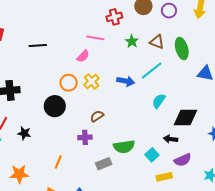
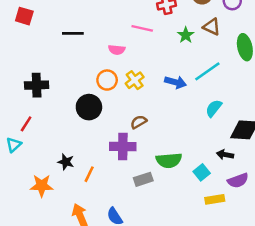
brown triangle: (157, 42) -> (212, 27), moved
pink semicircle: (83, 56) -> (117, 50), moved, turned 48
black star: (24, 133) -> (66, 162), moved
purple cross: (85, 137) -> (123, 147), size x1.5

